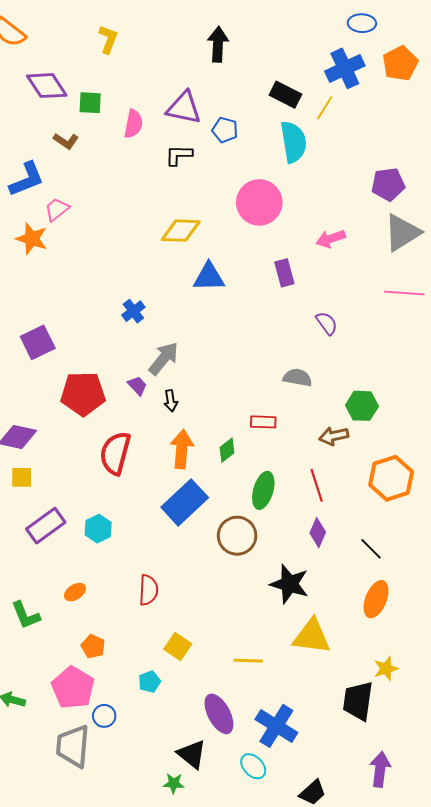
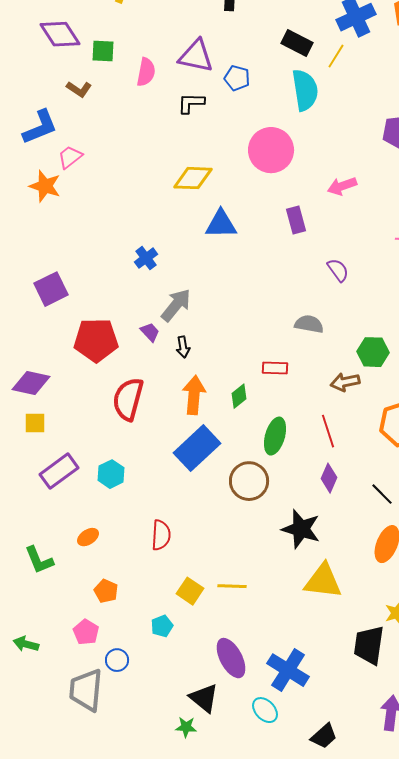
yellow line: (248, 661) -> (232, 586), moved
pink pentagon: (73, 688) -> (86, 632), size x0.6

